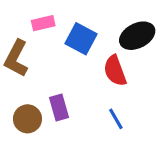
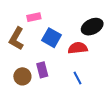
blue square: (81, 39) -> (51, 38), moved
red semicircle: (115, 71) -> (78, 48), turned 102

